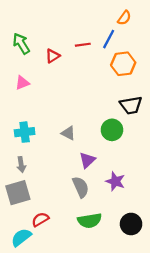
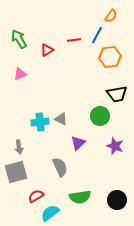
cyan cross: (25, 132) -> (40, 122), moved
purple star: (115, 181) -> (115, 146), moved
gray semicircle: (81, 187) -> (60, 167), moved
cyan semicircle: (21, 237) -> (50, 213), moved

